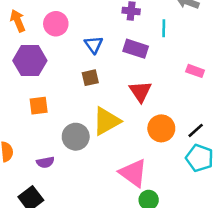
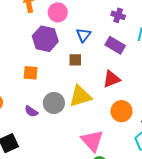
purple hexagon: (30, 61) -> (45, 39), moved
red triangle: (140, 91) -> (112, 79), turned 30
purple semicircle: (45, 162) -> (31, 111), moved, turned 32

